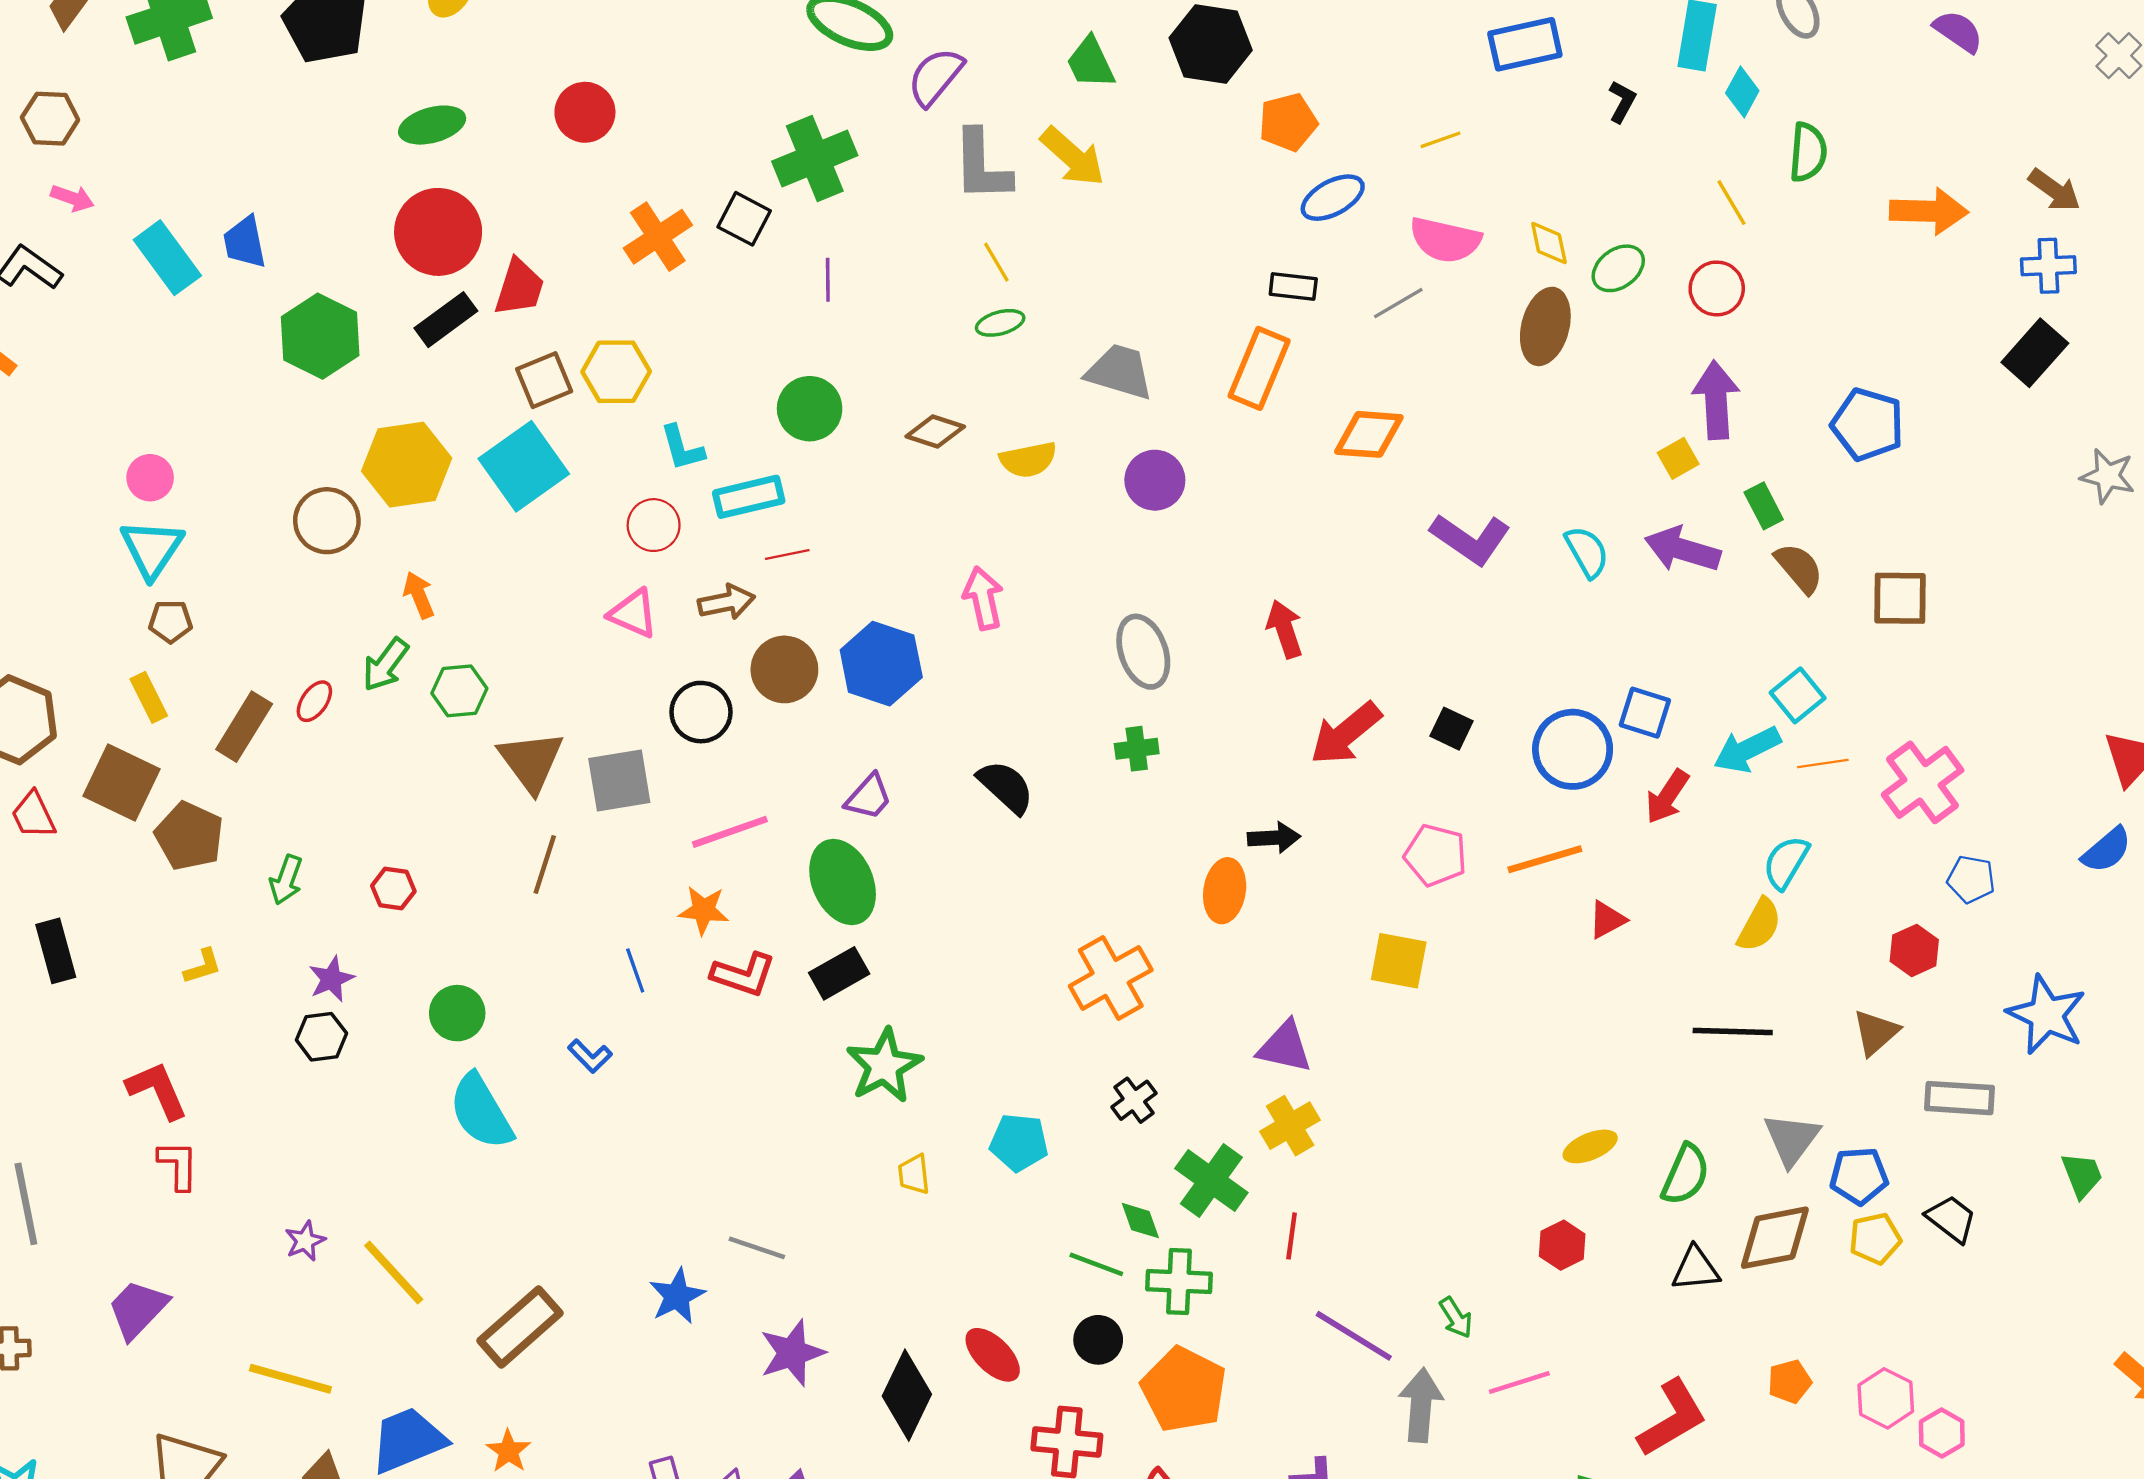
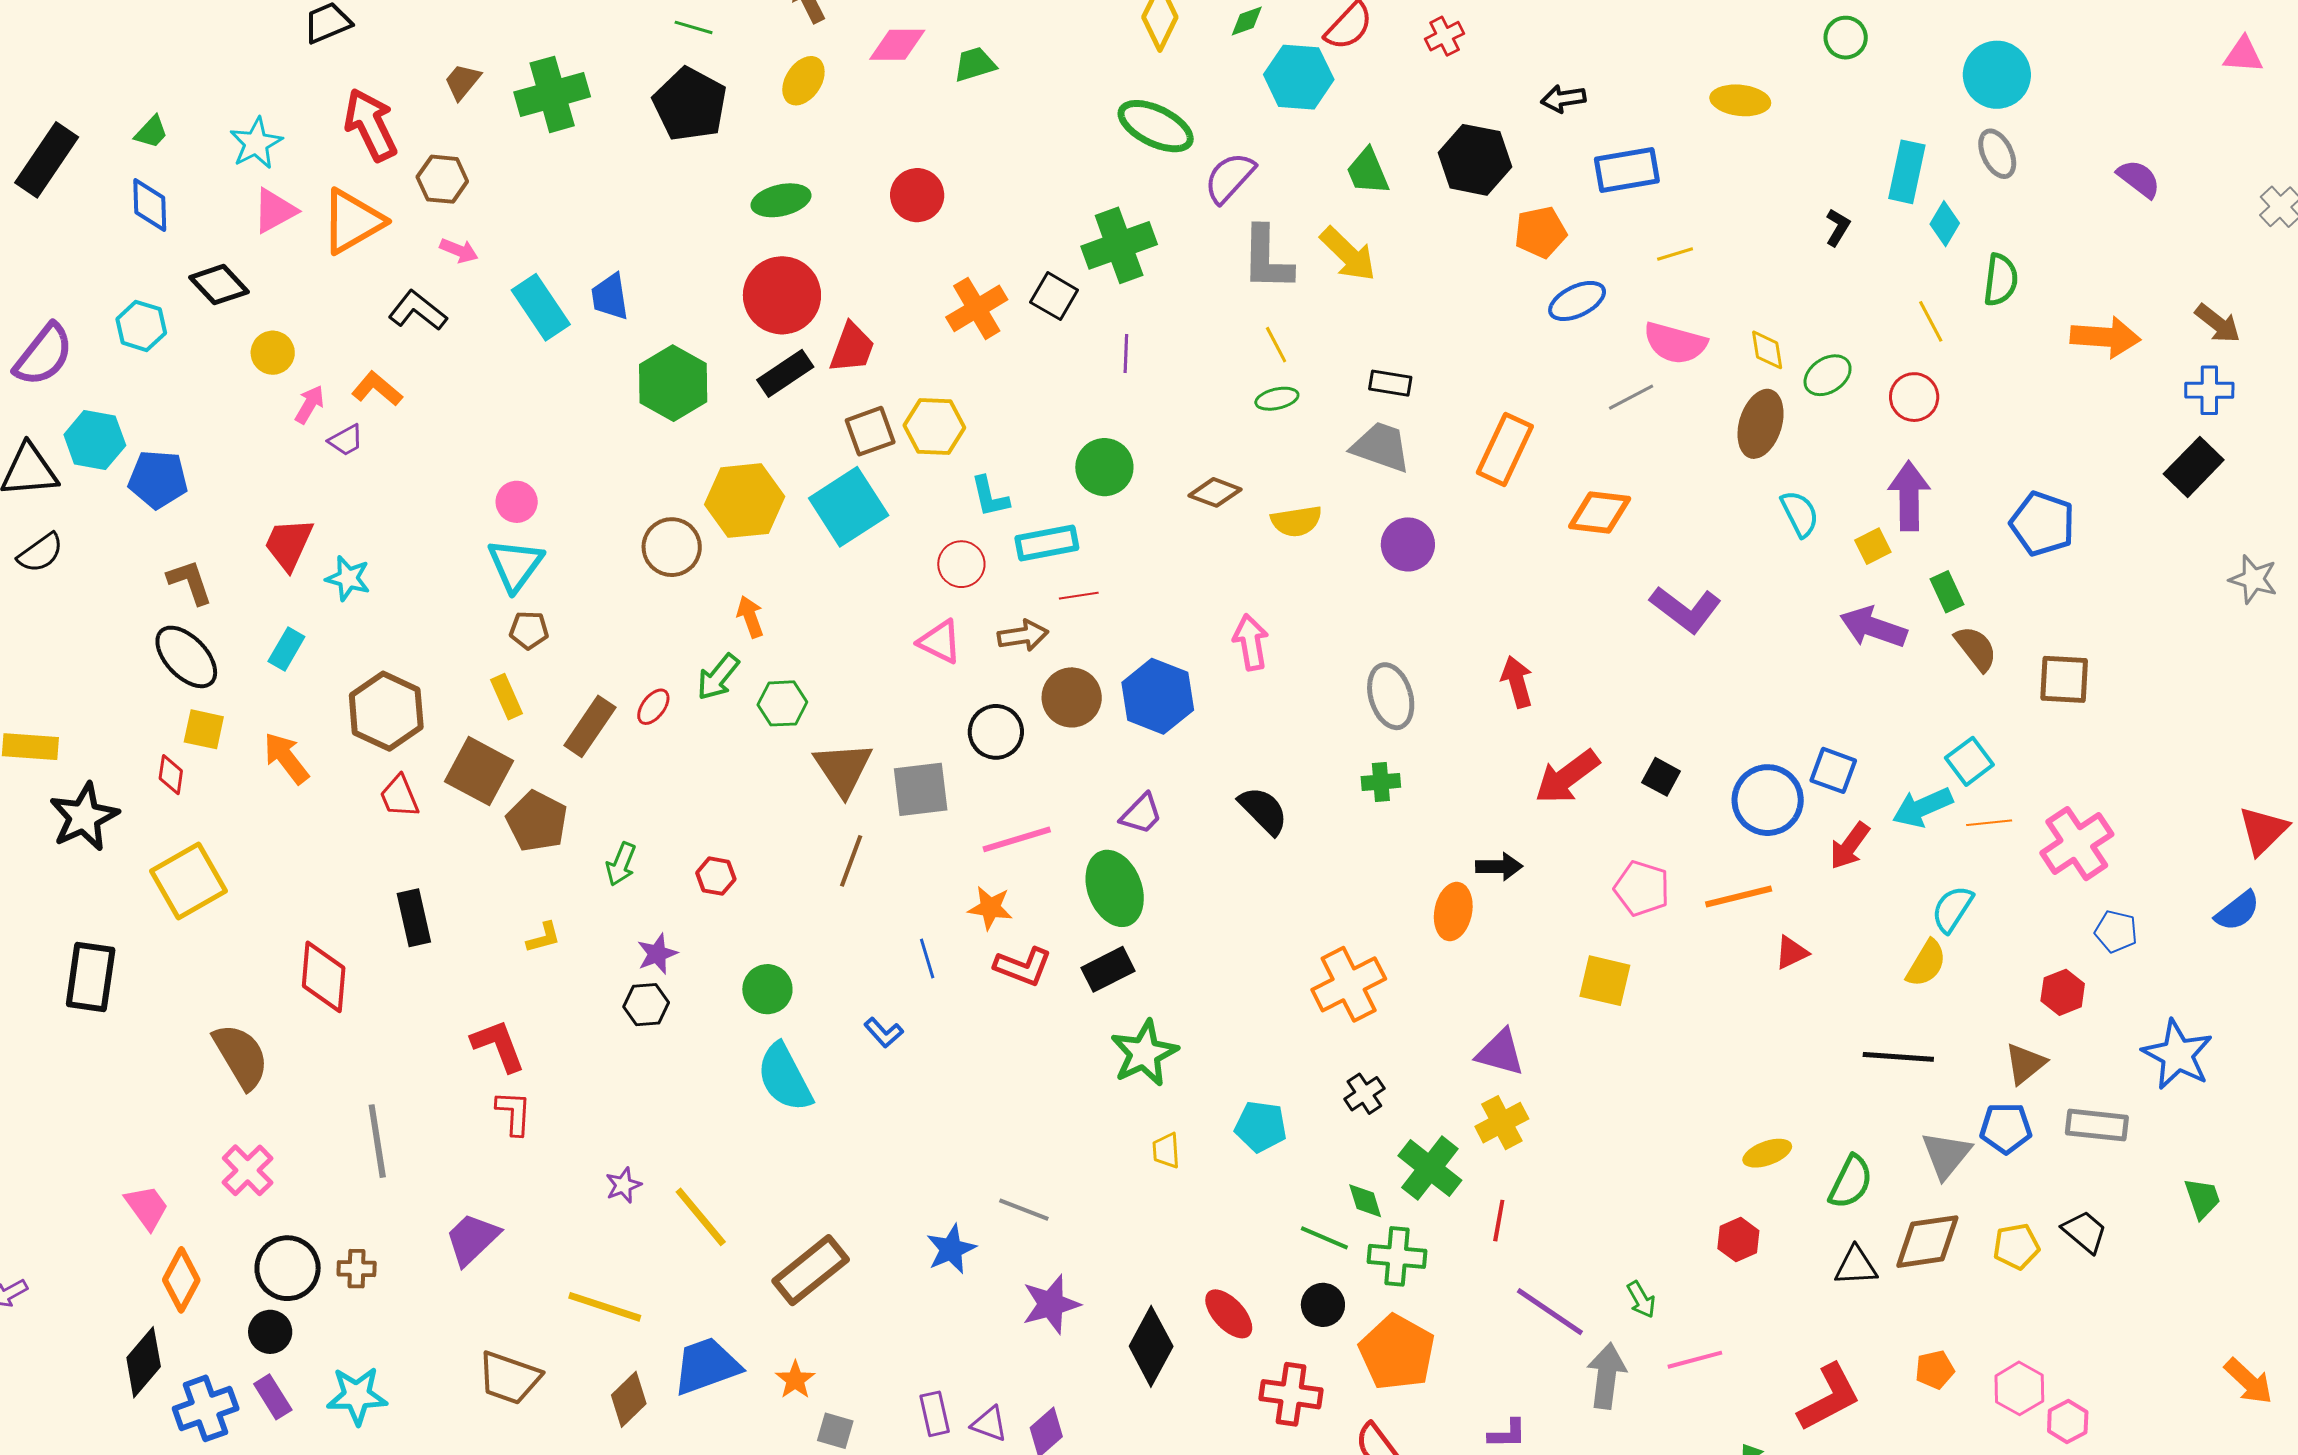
blue rectangle: (1525, 44) -> (1627, 170), moved
black rectangle: (1293, 286) -> (1390, 383), moved
cyan semicircle: (1587, 552) -> (1800, 514), moved
blue pentagon: (1859, 1176) -> (2006, 1128), moved

